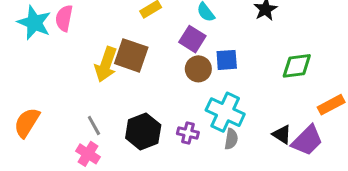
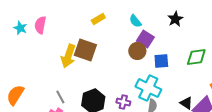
cyan star: (34, 23) -> (20, 28), size x0.6
purple square: (192, 39) -> (145, 39), moved
blue square: (227, 60) -> (161, 61), moved
brown circle: (198, 69) -> (137, 51), moved

